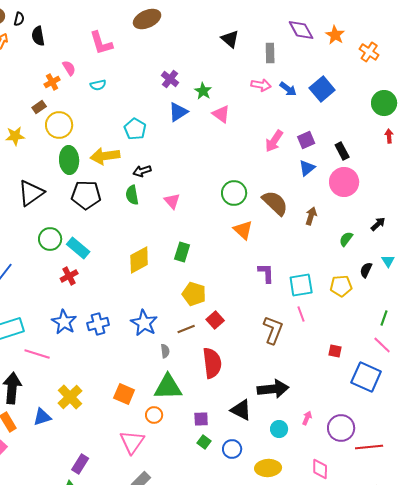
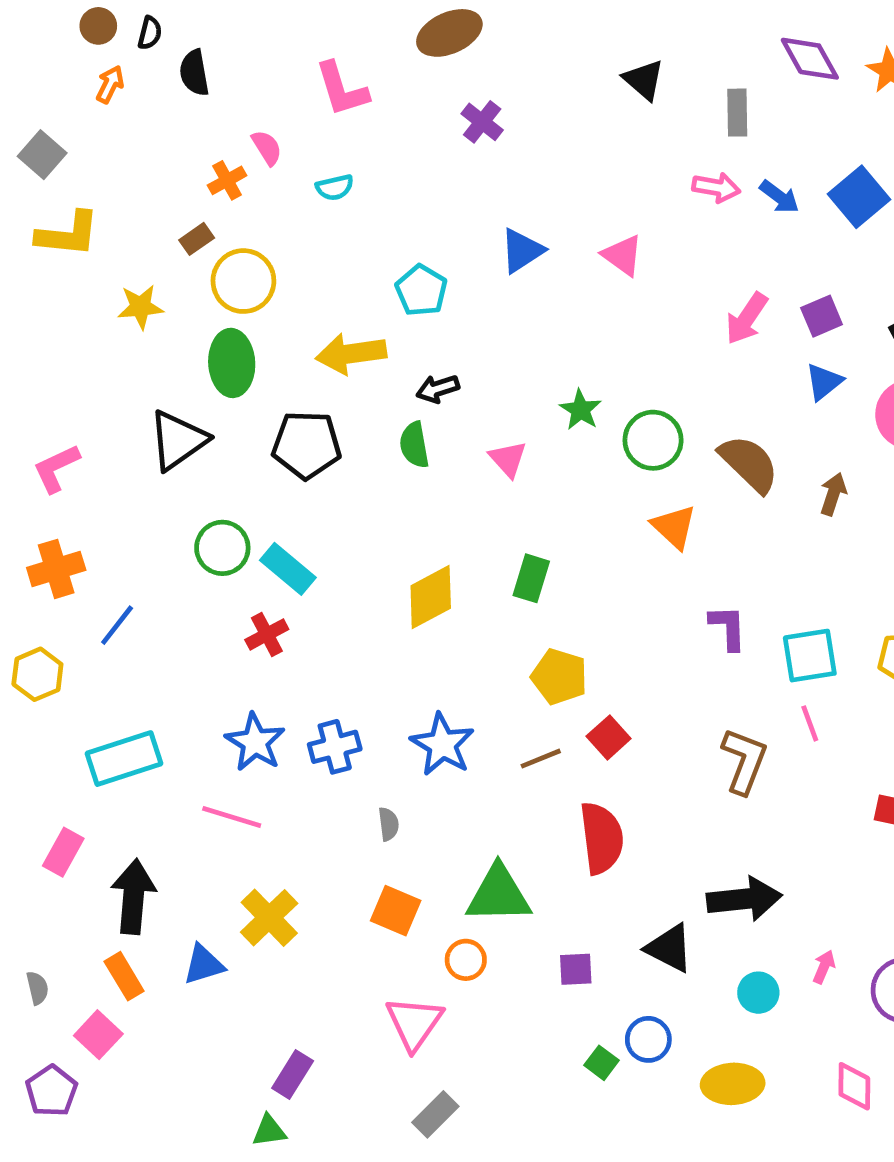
purple cross: (170, 79) -> (482, 122), moved
green star: (203, 91) -> (580, 410), moved
green ellipse: (69, 160) -> (232, 363), moved
gray semicircle: (165, 351) -> (389, 824), moved
pink line: (37, 354) -> (232, 817), moved
green square: (204, 442) -> (602, 1063), moved

